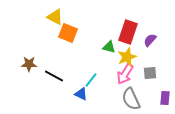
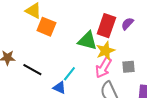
purple semicircle: (150, 40) -> (127, 24), moved
green triangle: (109, 47) -> (87, 41), size x1.5

